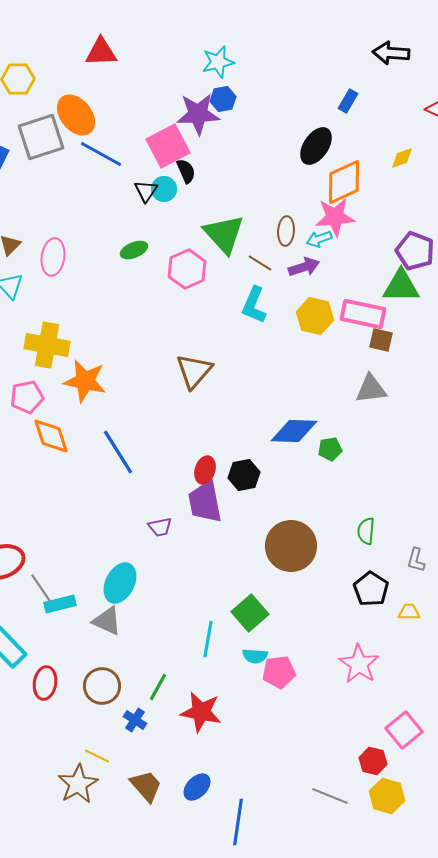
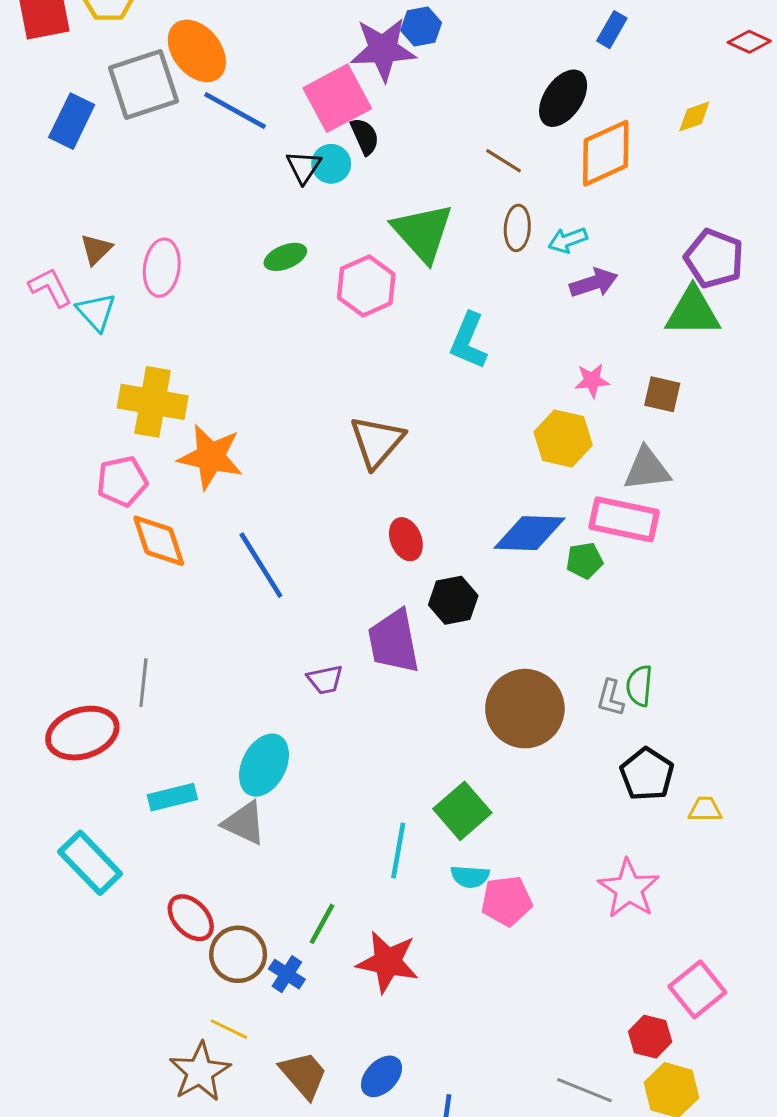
pink star: (335, 217) -> (592, 381), moved, size x0.6
brown line: (260, 263) -> (504, 161), moved
purple arrow: (304, 267) -> (594, 283), moved
pink rectangle: (363, 314) -> (624, 519), moved
yellow hexagon: (315, 316) -> (563, 439), moved
red ellipse: (205, 470) -> (406, 539), moved, turned -40
gray L-shape: (416, 560) -> (610, 698), moved
gray line: (41, 588) -> (143, 683), moved, turned 40
red ellipse: (45, 683) -> (191, 918), moved, turned -52
brown circle: (102, 686) -> (238, 954), moved

